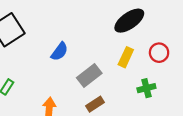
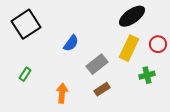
yellow rectangle: (126, 57) -> (129, 48), size x1.4

